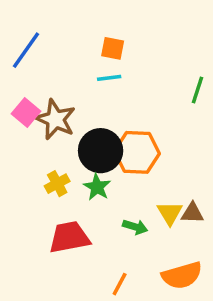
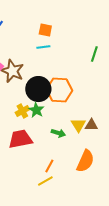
yellow cross: (57, 184) -> (22, 111), moved
orange semicircle: (182, 275) -> (85, 161), turned -50

